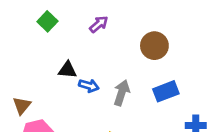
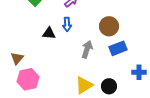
brown circle: (154, 46) -> (109, 26), moved
blue arrow: (89, 86) -> (67, 24), moved, turned 72

